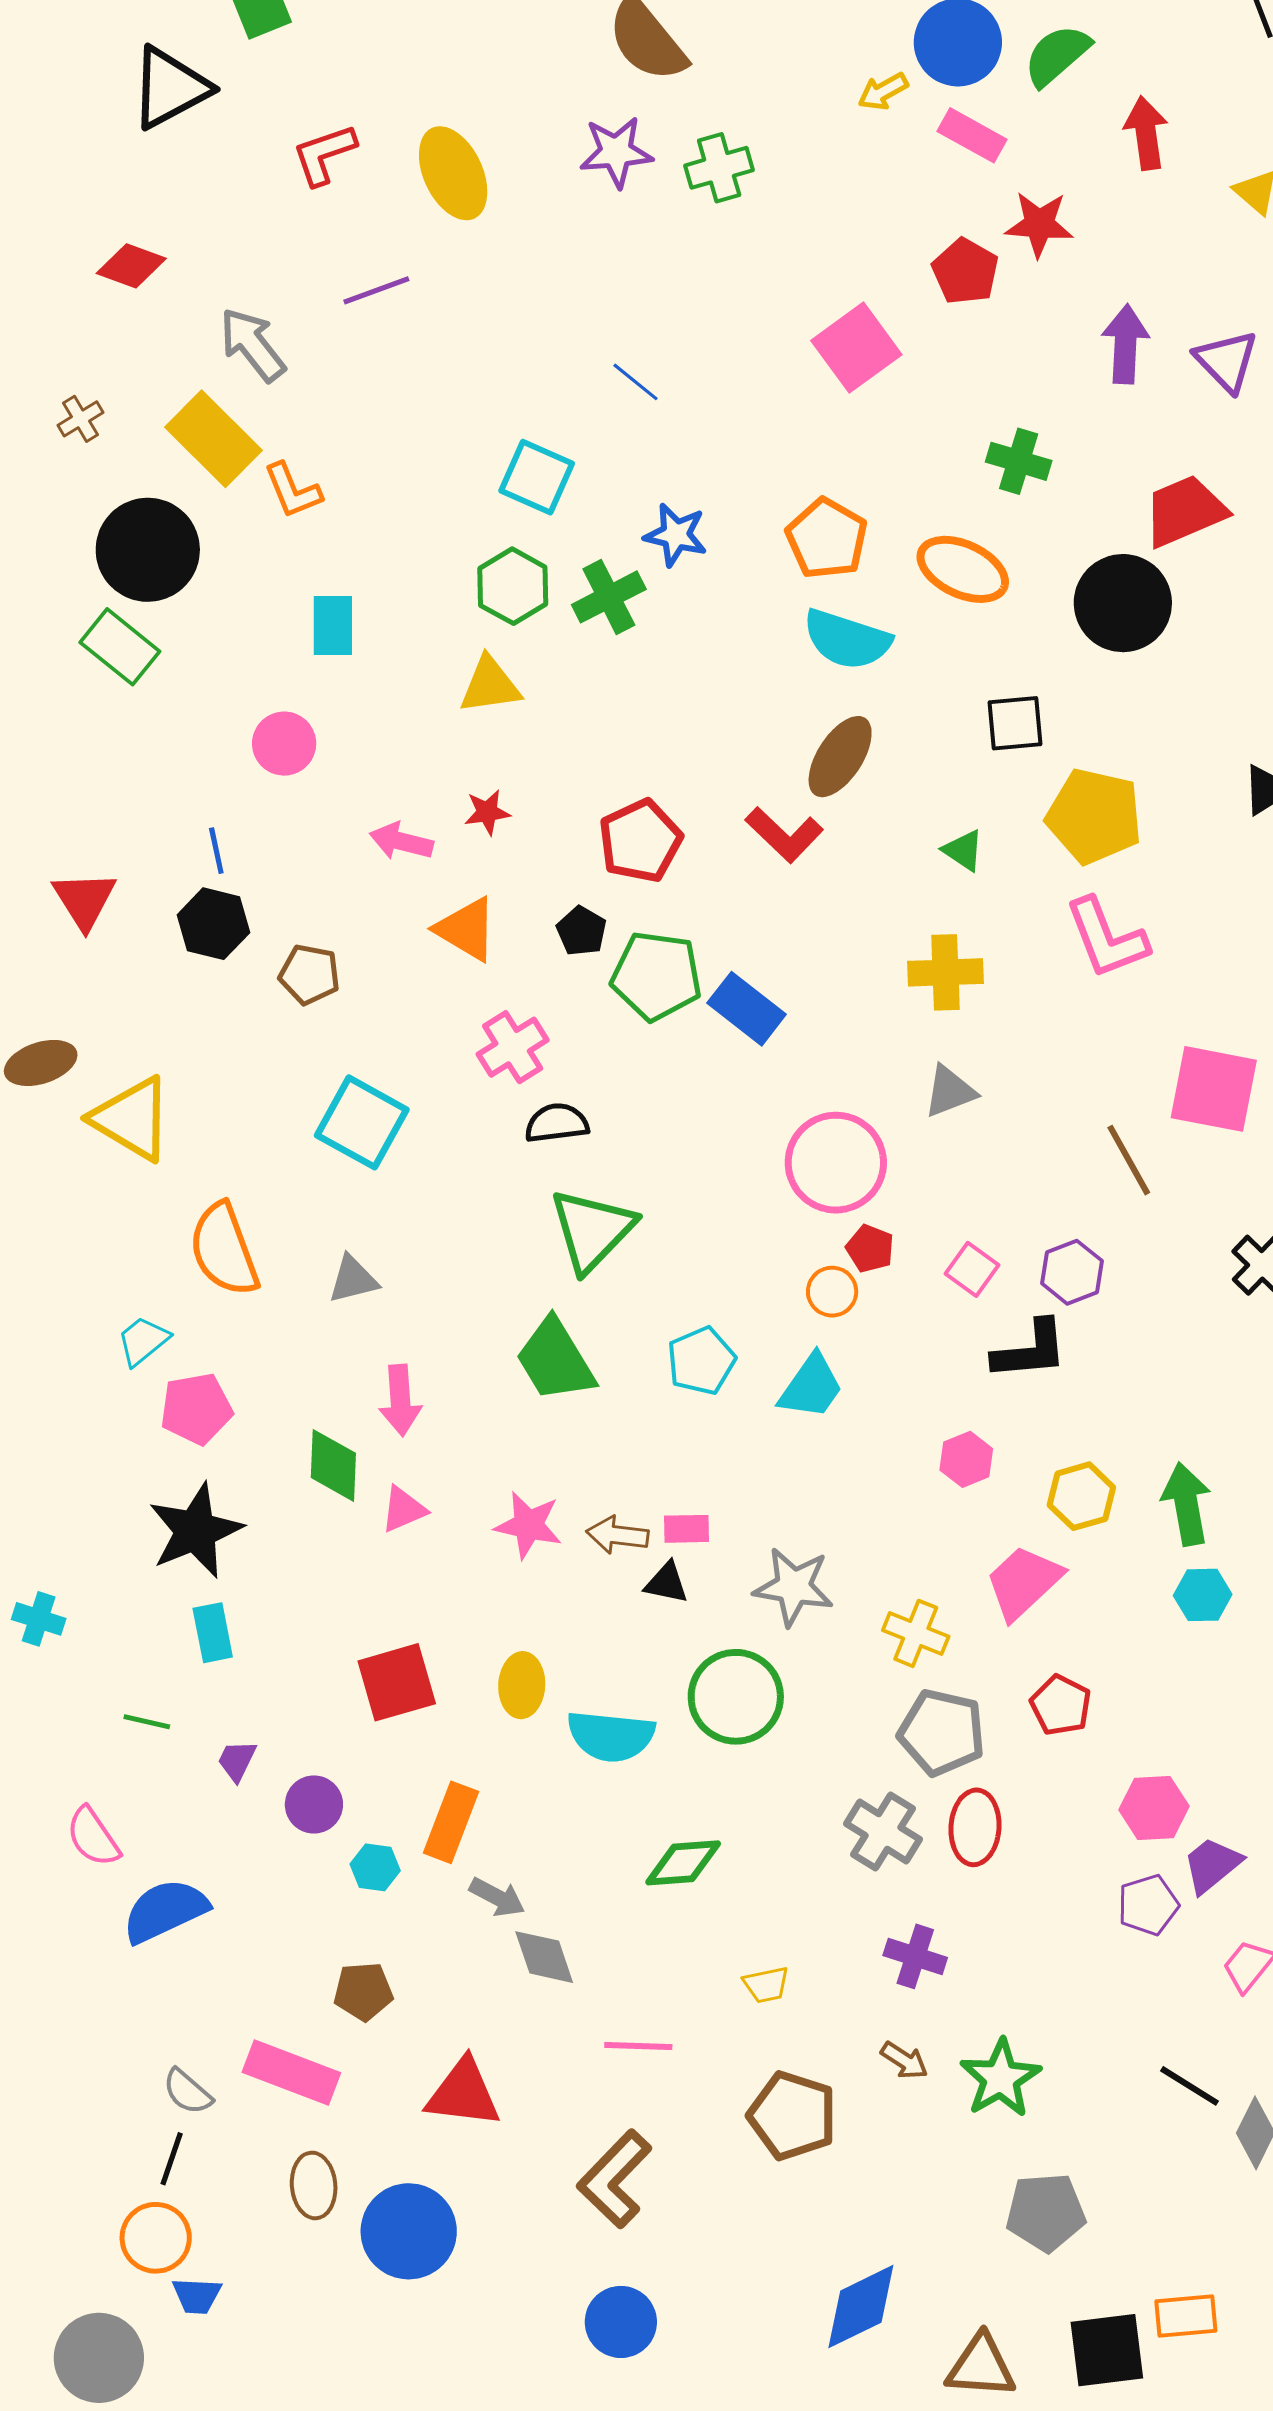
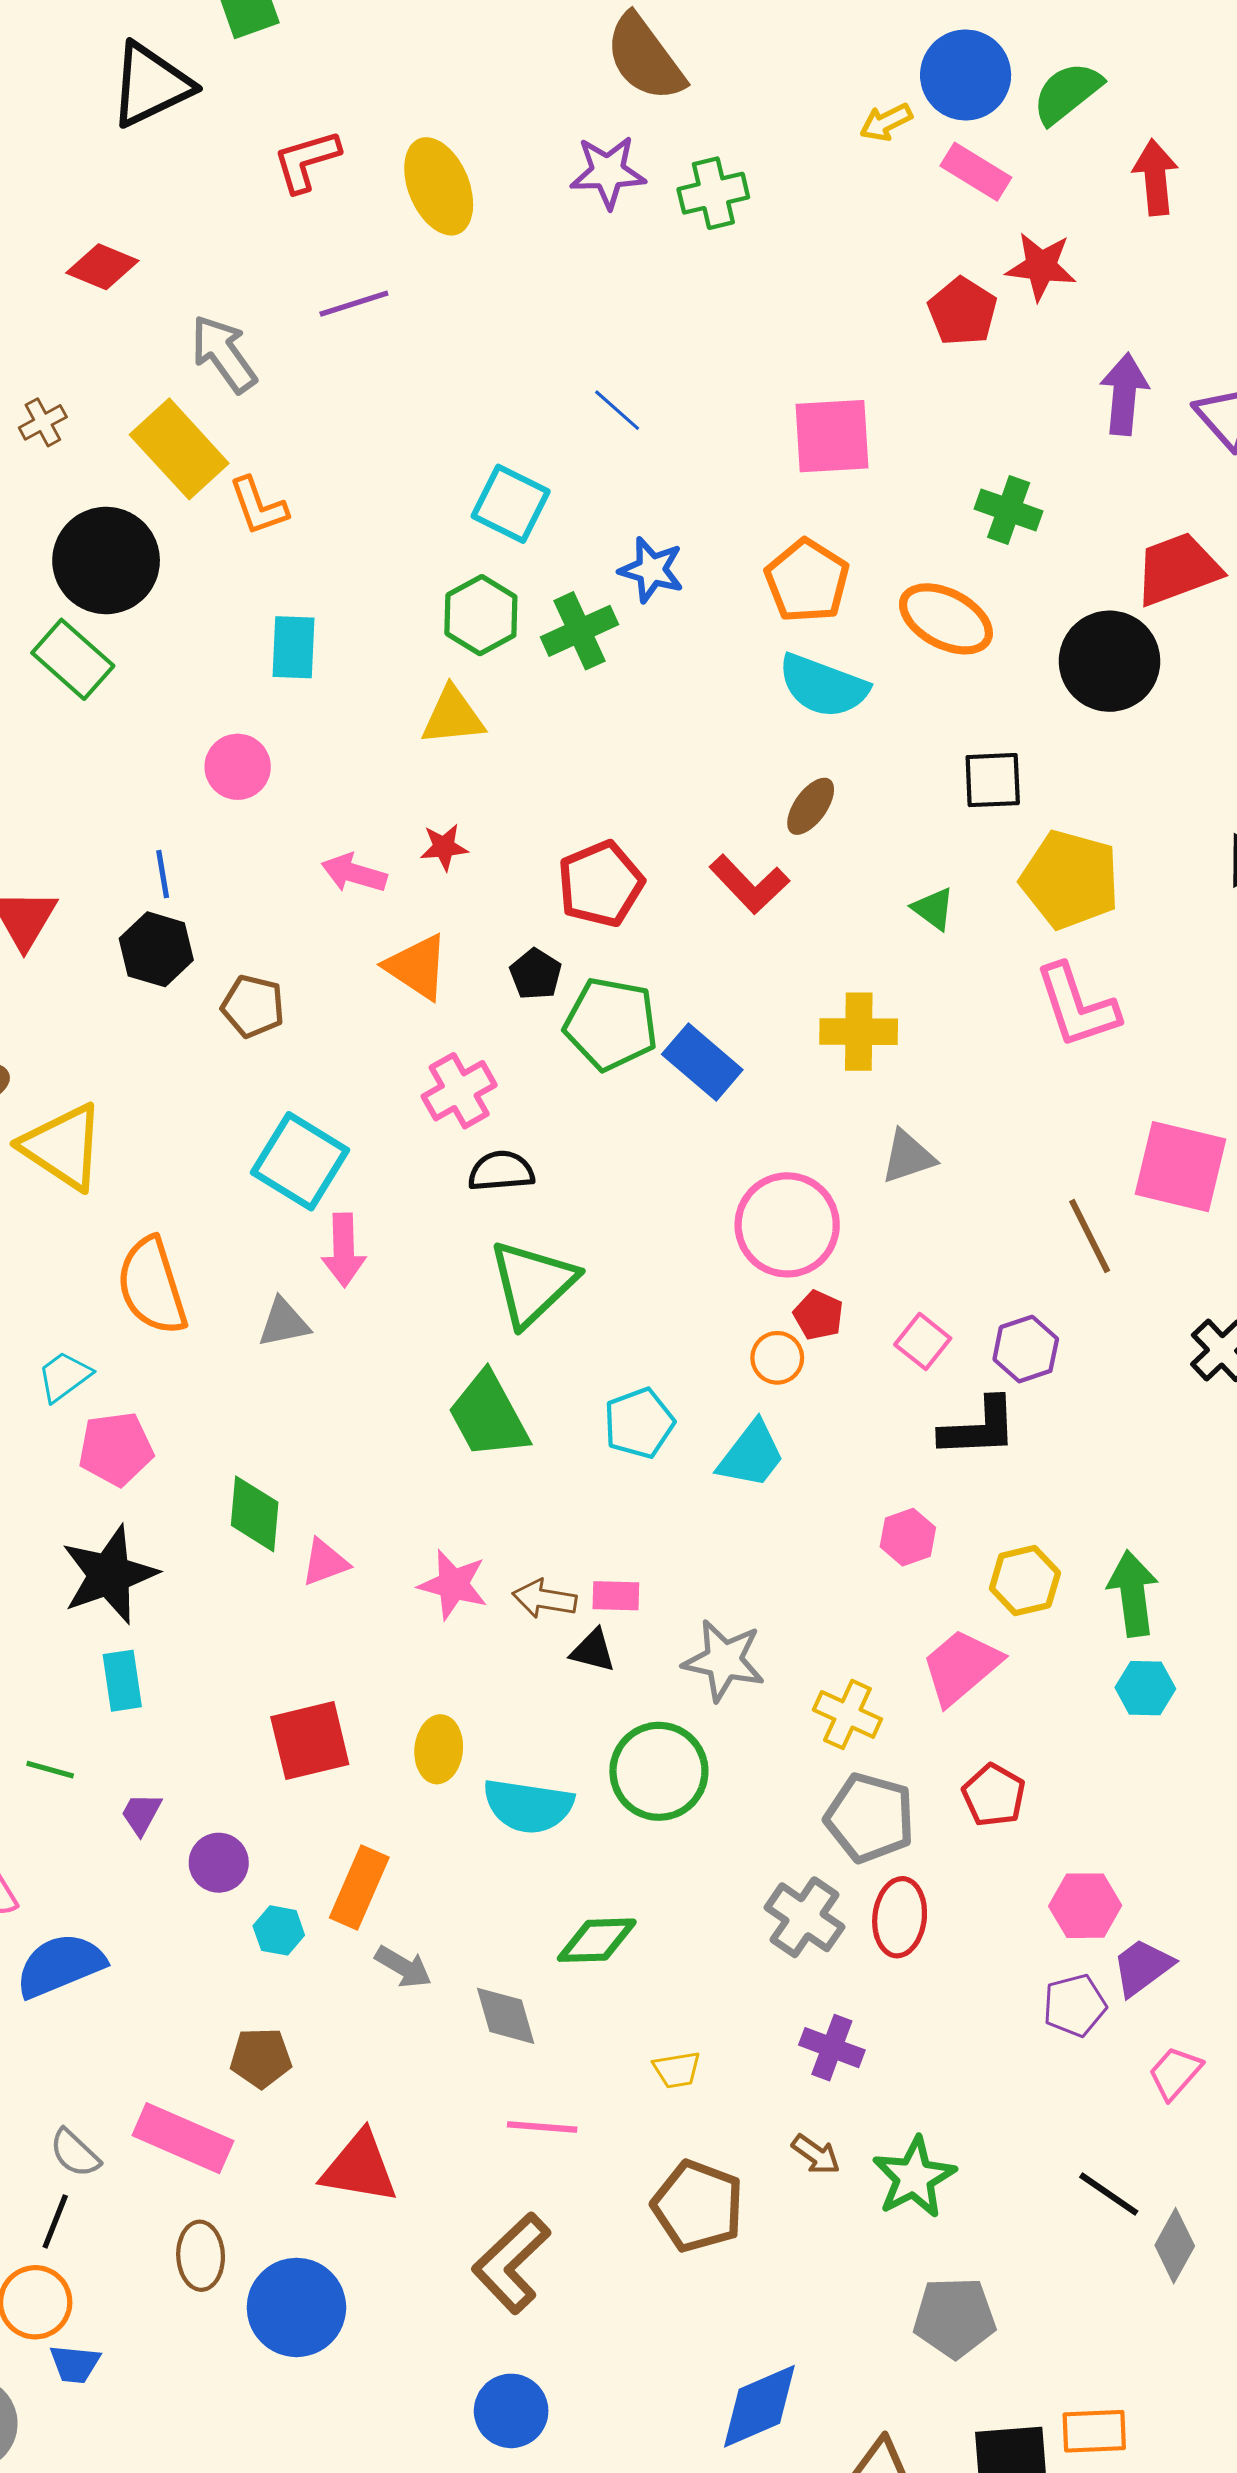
pink square: (856, 348) -> (832, 436), moved, turned 30
brown ellipse: (840, 757) -> (811, 806), size x0.7
yellow cross: (945, 972) -> (859, 1032), moved
pink arrow: (400, 1400) -> (344, 1250), moved
gray diamond: (544, 1957) -> (506, 2016), moved

